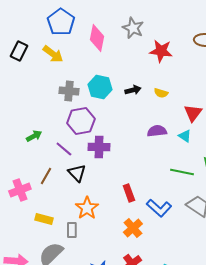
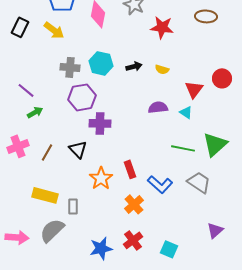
purple line: (64, 149) -> (26, 90), moved
pink cross: (20, 190) -> (18, 146), moved
orange star: (87, 208) -> (101, 178), moved
yellow rectangle: (44, 219) -> (45, 195), size x1.4

